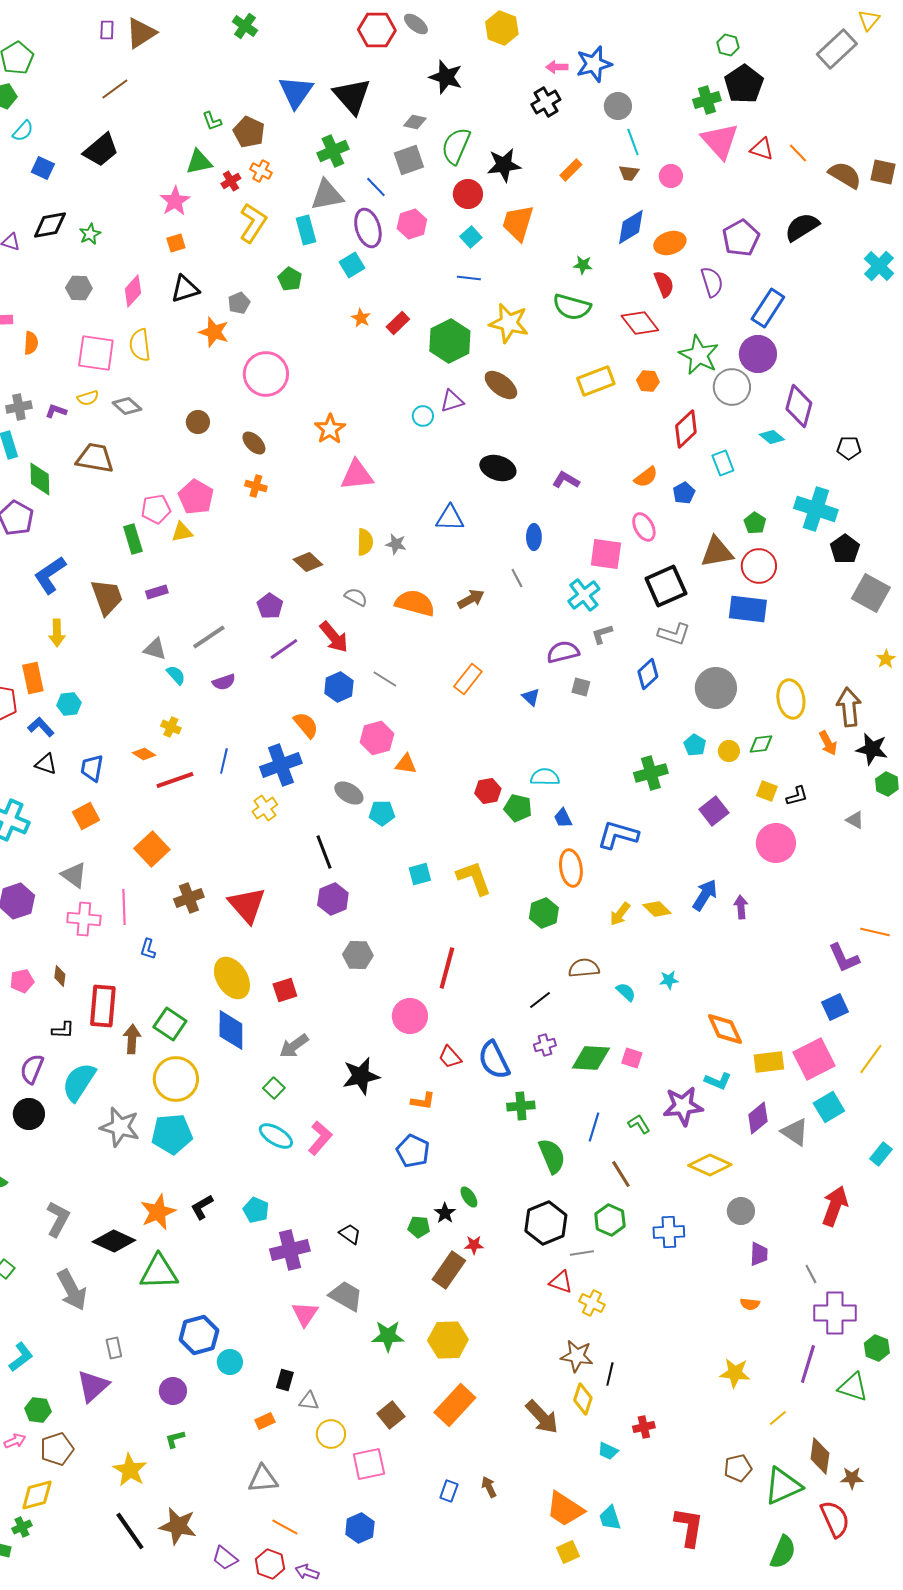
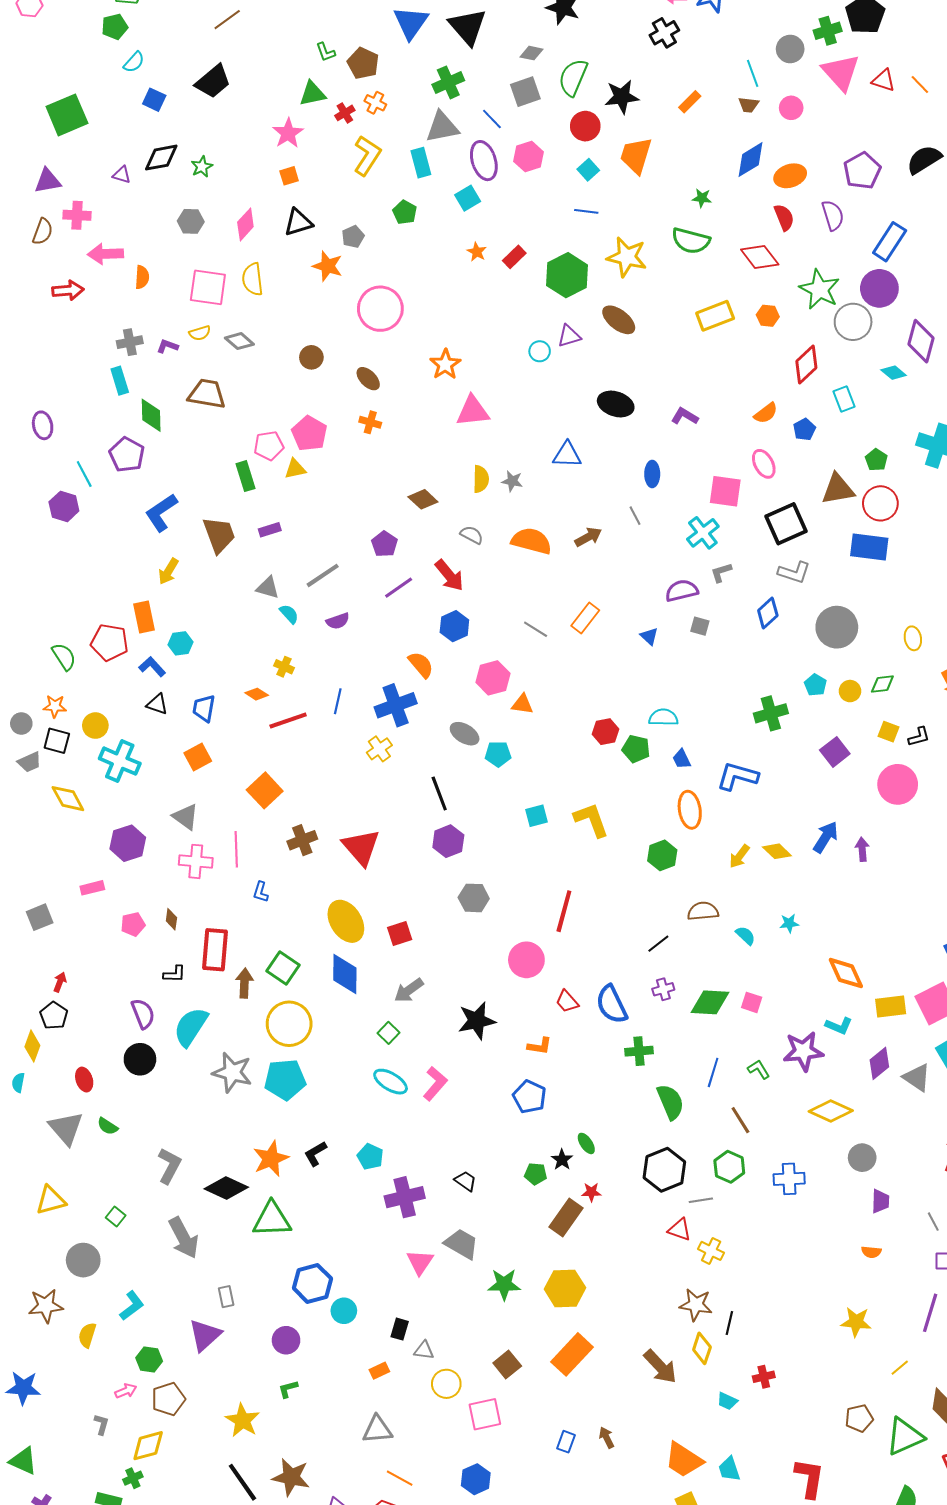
gray circle: (618, 106) -> (790, 49), moved
yellow arrow: (57, 633) -> (168, 571), turned 32
gray line: (385, 679) -> (536, 629), moved
yellow ellipse: (791, 699) -> (913, 638), size x0.6
purple semicircle: (32, 1069) -> (143, 1014), turned 136

